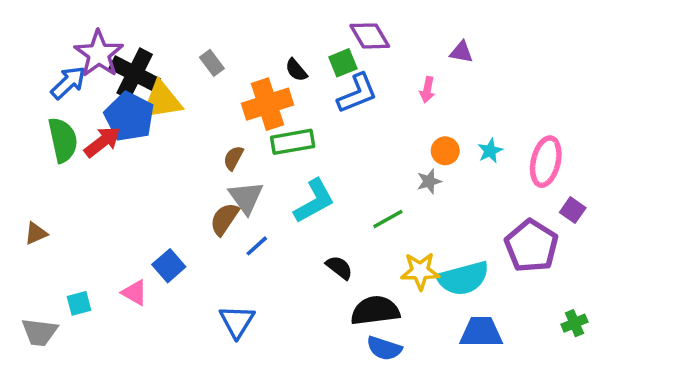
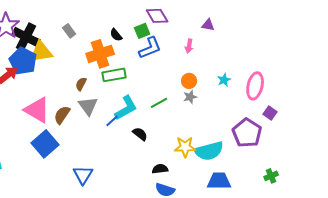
orange circle: (445, 151) -> (189, 81), moved
brown semicircle: (224, 219) -> (62, 115), moved
green line: (388, 219) -> (159, 103), moved
blue line: (257, 246) -> (112, 121), moved
blue square: (169, 266) -> (45, 144), size x1.5
black semicircle: (339, 267) -> (140, 134), moved
pink triangle: (135, 293) -> (37, 110), moved, size x1.8
black semicircle: (375, 311) -> (160, 169), size x0.6

